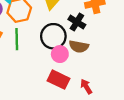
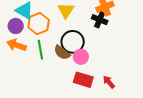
black cross: (77, 22) -> (100, 20), moved
brown semicircle: (79, 46) -> (62, 53), moved, turned 36

